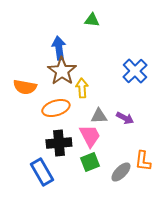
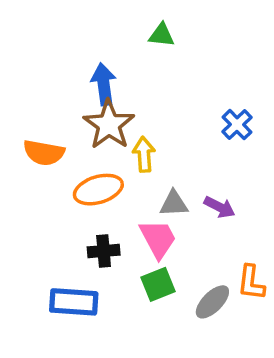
blue cross: (135, 71) -> (237, 125), size x0.7
black cross: (59, 143) -> (104, 251), size x0.7
blue rectangle: (42, 172) -> (74, 302), turned -56

